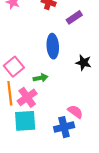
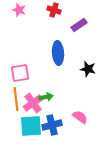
pink square: (14, 67) -> (20, 73), turned 30
green arrow: (40, 78) -> (46, 97), moved
blue cross: (64, 127) -> (52, 125), moved

